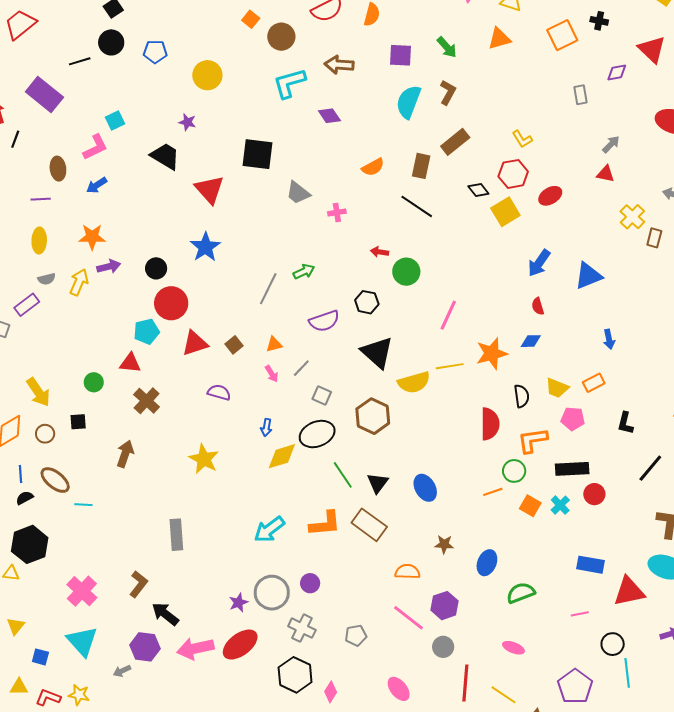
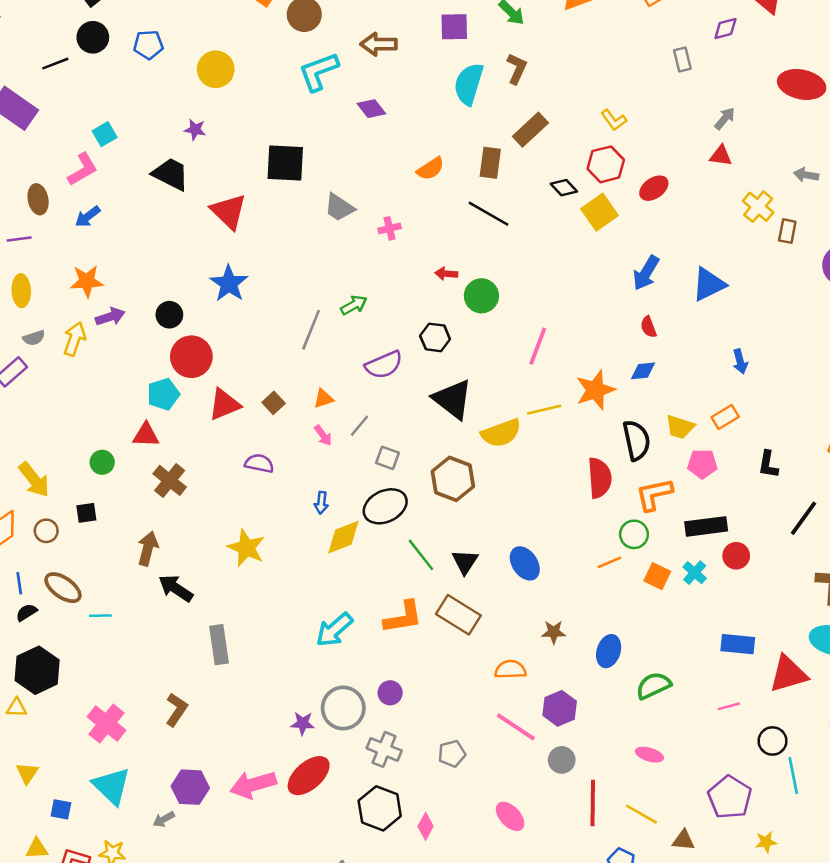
black semicircle: (522, 396) -> (636, 440), size x1.4
purple star: (238, 603) -> (303, 723), turned 30
black arrow: (165, 614) -> (176, 588), moved

